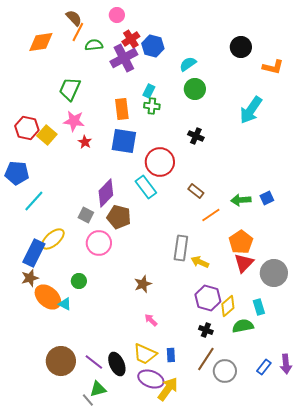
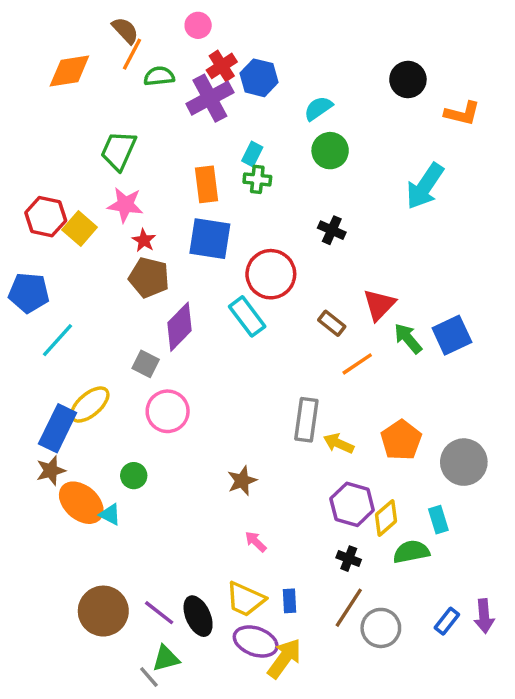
blue square: (267, 198) -> (452, 335), size x1.6
green arrow: (241, 200) -> (408, 338), turned 54
brown pentagon: (119, 217) -> (149, 278), moved
orange pentagon: (241, 242) -> (401, 440), moved
red triangle: (244, 263) -> (379, 305), moved

